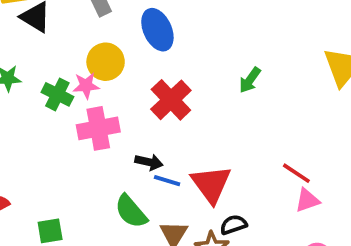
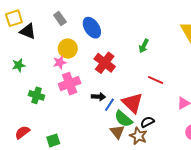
green cross: (57, 94) -> (37, 95), moved
red line: (296, 173) -> (156, 80), moved
blue line: (167, 181) -> (109, 105), turned -64
green semicircle: (131, 211) -> (123, 119), moved

